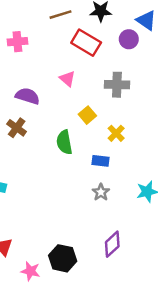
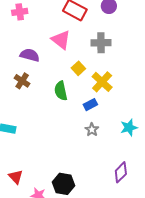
pink triangle: (67, 79) -> (61, 40), size x1.5
yellow cross: (116, 133) -> (102, 82), size x1.5
blue rectangle: (100, 161) -> (90, 105), turned -32
purple diamond: (112, 244) -> (121, 172), moved

